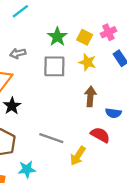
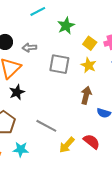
green star: (57, 37) -> (66, 26), moved
red semicircle: (100, 135) -> (92, 142), moved

